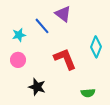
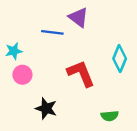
blue line: (42, 26) -> (52, 32), turned -42
cyan star: (19, 35) -> (14, 51), moved

